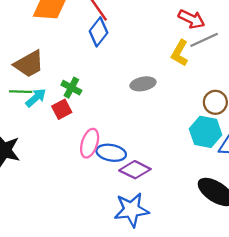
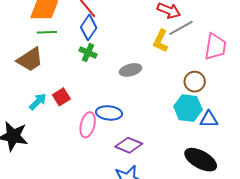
green cross: (71, 88) -> (88, 52), moved
green line: (21, 92) -> (47, 32), moved
cyan arrow: (36, 98) -> (38, 102), moved
blue ellipse: (111, 153) -> (109, 113), moved

